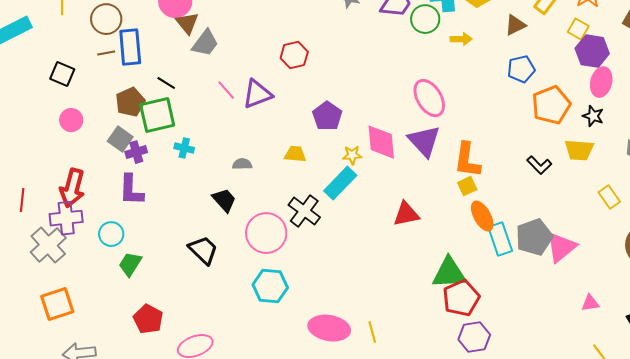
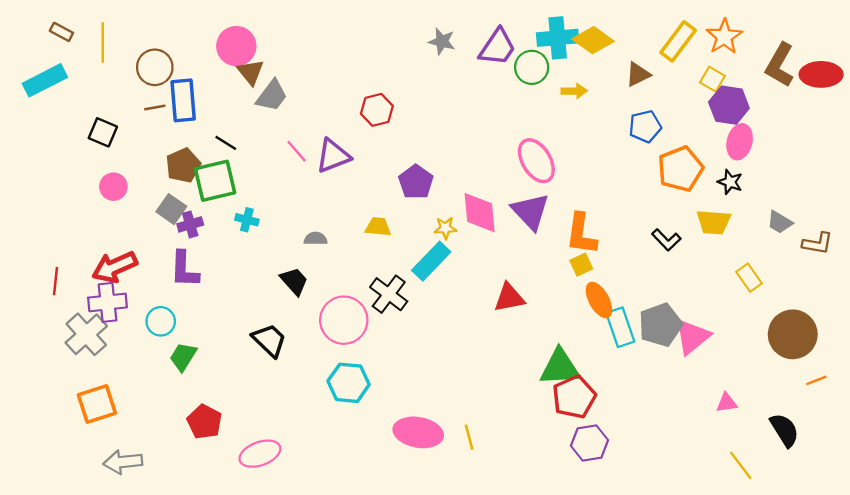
red arrow: (72, 188) -> (115, 267), turned 51

